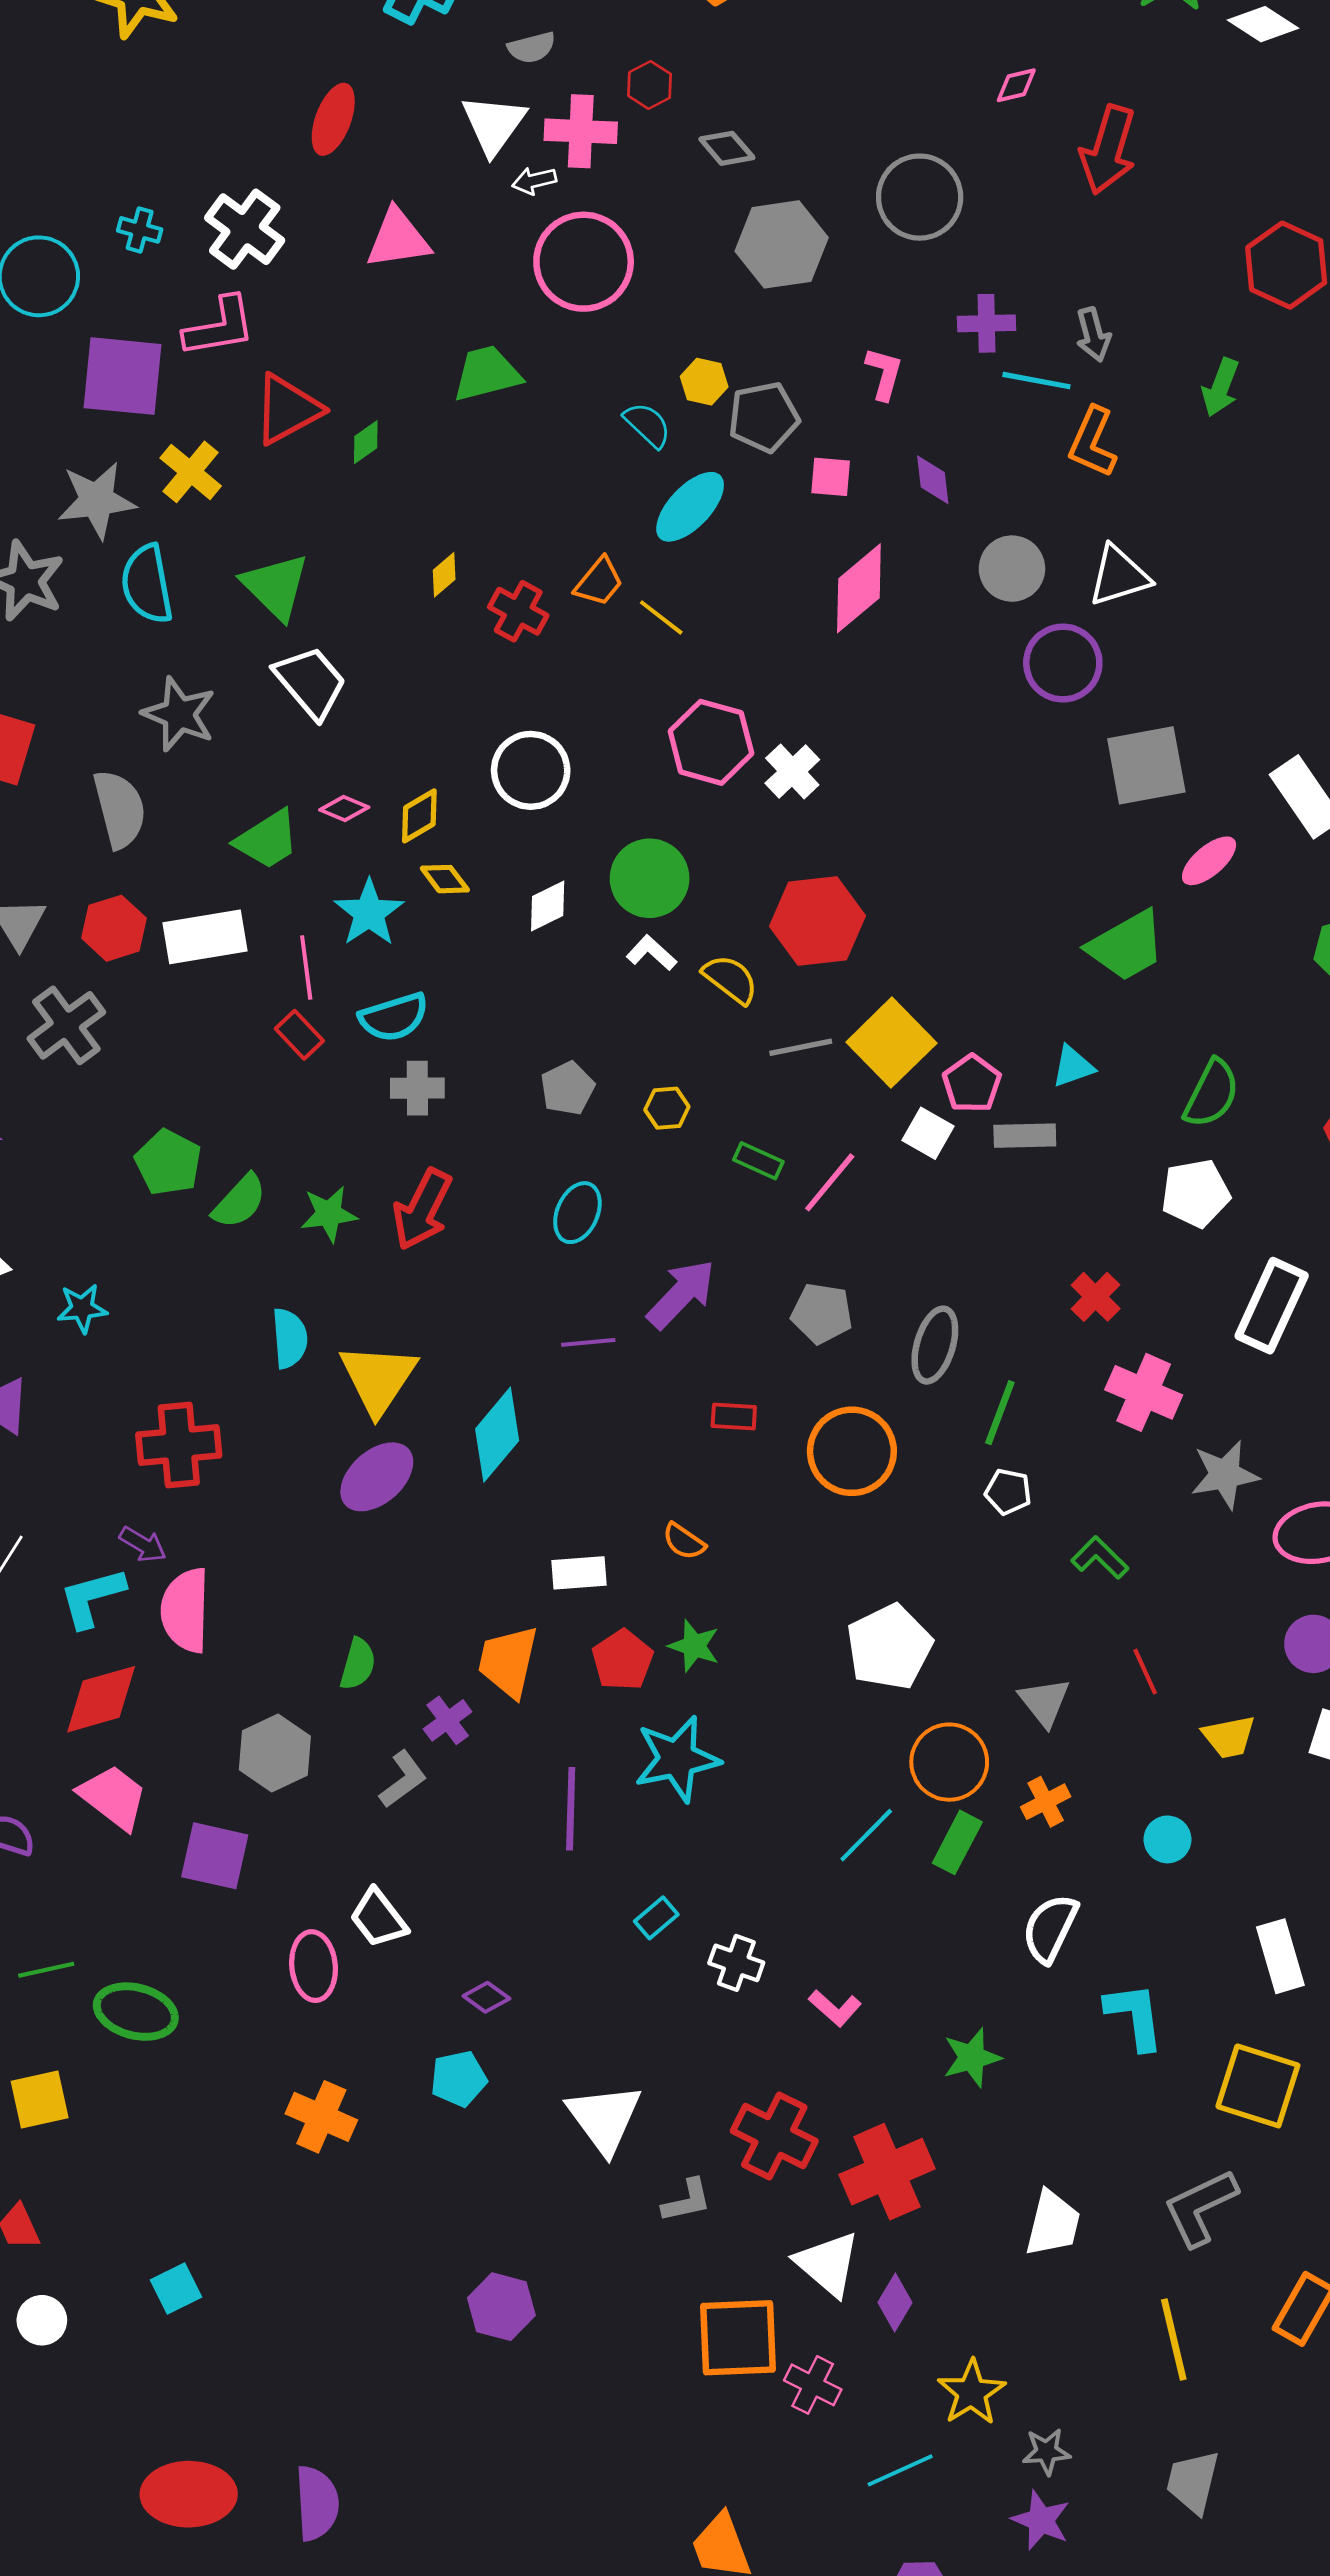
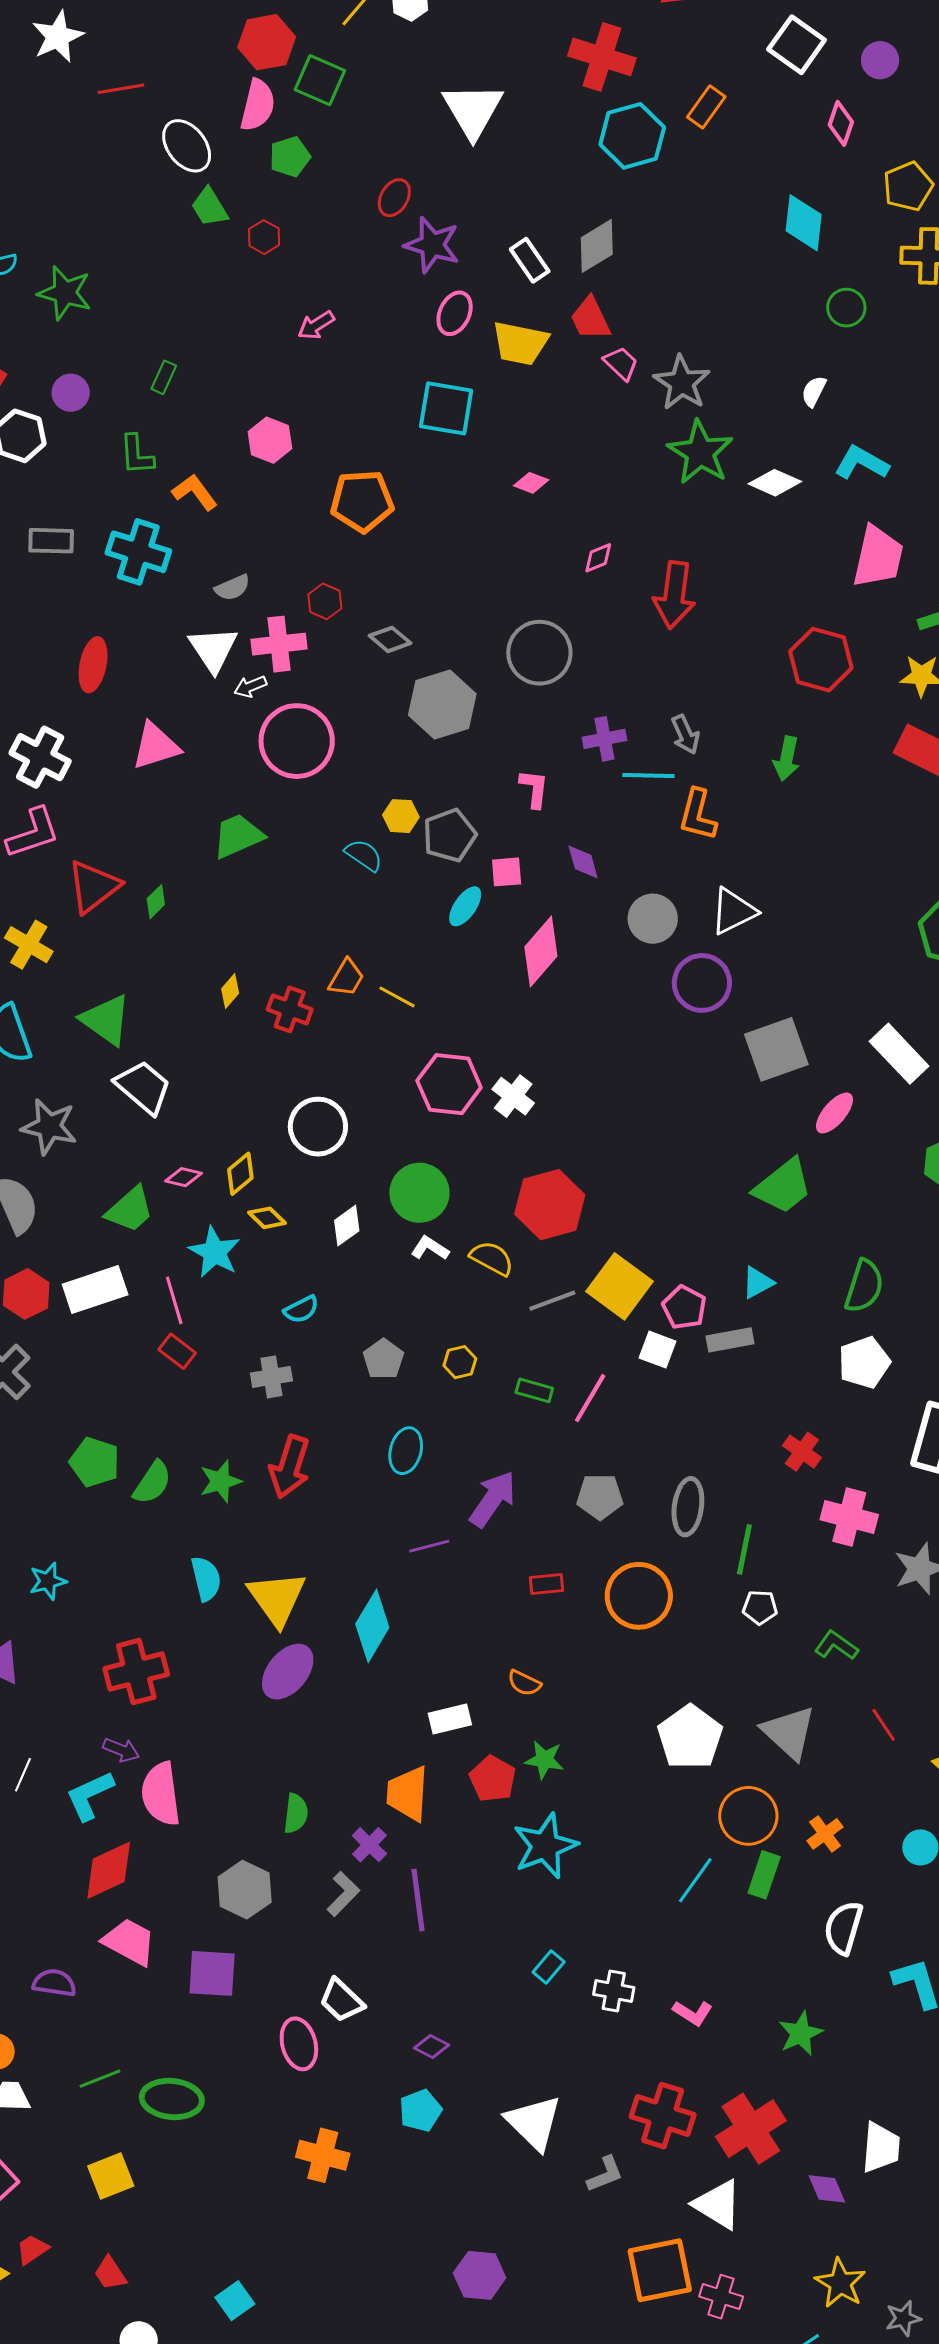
cyan ellipse: (690, 507) -> (465, 906), moved, size x0.7
cyan semicircle: (394, 1017) -> (301, 1309), moved, size x0.7
gray triangle: (1044, 1702) -> (789, 1732), moved, size x1.4
purple line: (571, 1809) -> (418, 1900), moved
purple diamond: (895, 2303) -> (827, 2189), moved, turned -45

